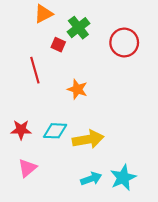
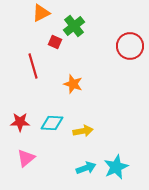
red circle: (124, 43) -> (130, 46), moved
yellow arrow: (88, 139) -> (83, 131), size x0.7

